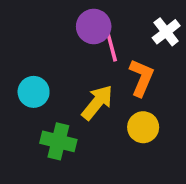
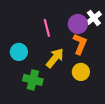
purple circle: (94, 26) -> (78, 24), moved
pink line: (111, 46) -> (47, 28), moved

